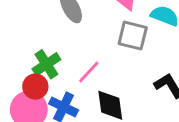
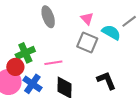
pink line: (89, 72) -> (53, 63), turned 30

